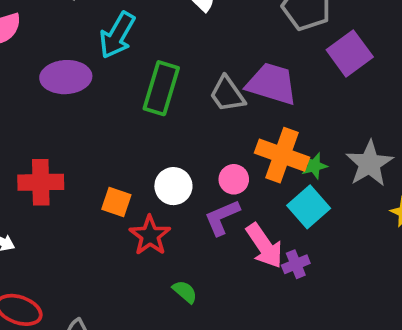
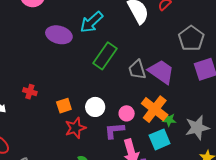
red cross: (41, 182) -> (30, 92), moved, size x0.6
orange square: (116, 202) -> (64, 106), turned 35

